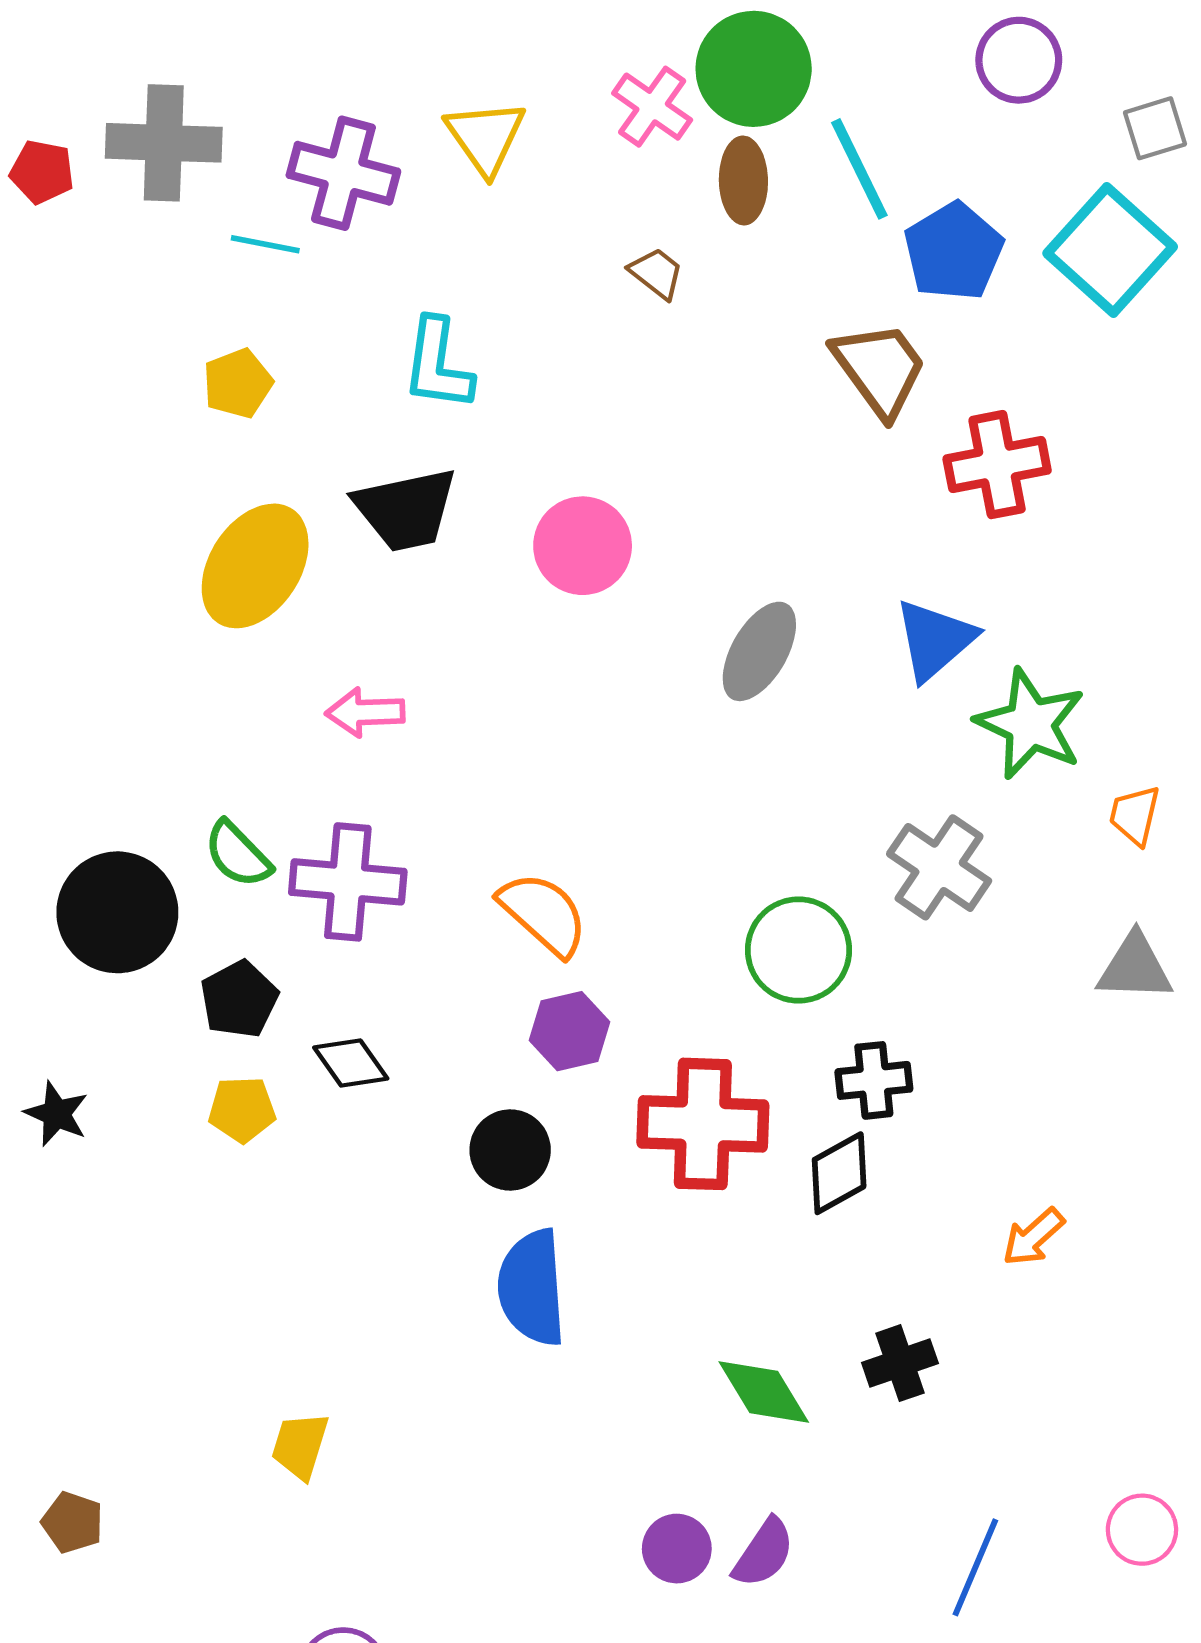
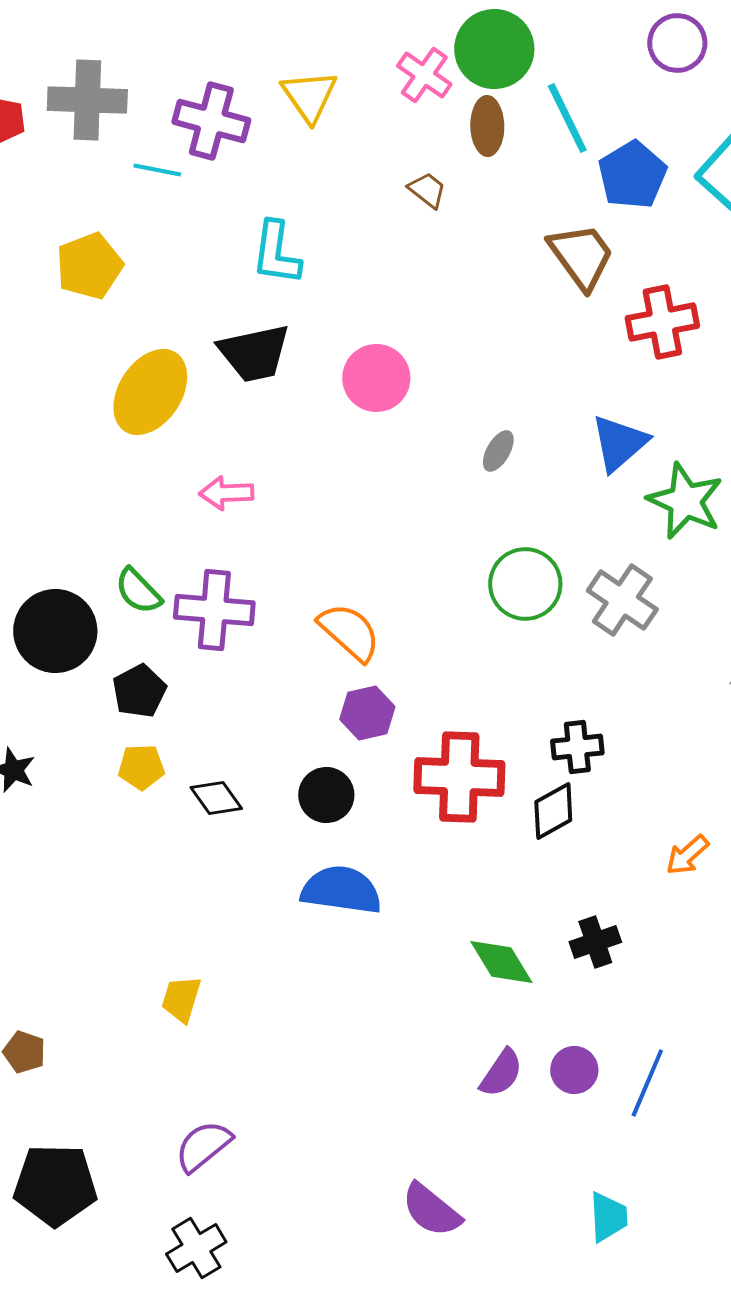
yellow pentagon: (238, 383) -> (89, 266), moved, size x1.4
gray ellipse: (759, 651) -> (498, 451), size x0.6
green circle: (799, 950) -> (525, 584), moved
black diamond: (351, 1063) -> (216, 798), moved
blue semicircle: (532, 1288) -> (341, 890), turned 102
purple circle: (677, 1549) -> (574, 1070), moved

